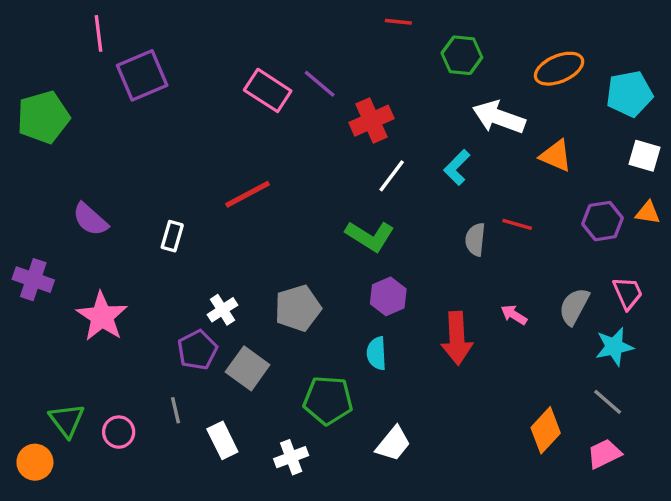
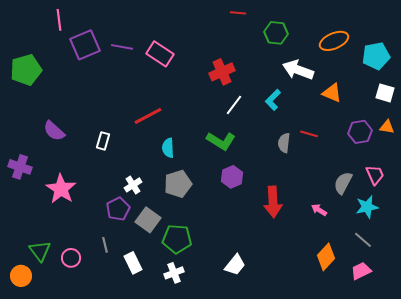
purple line: (320, 84) -> (122, 47), moved, turned -30
pink arrow: (514, 315) -> (319, 210), moved
cyan semicircle: (377, 353) -> (168, 148), moved
green pentagon: (328, 400) -> (177, 239), moved

